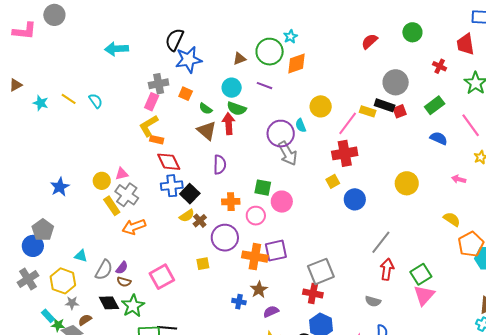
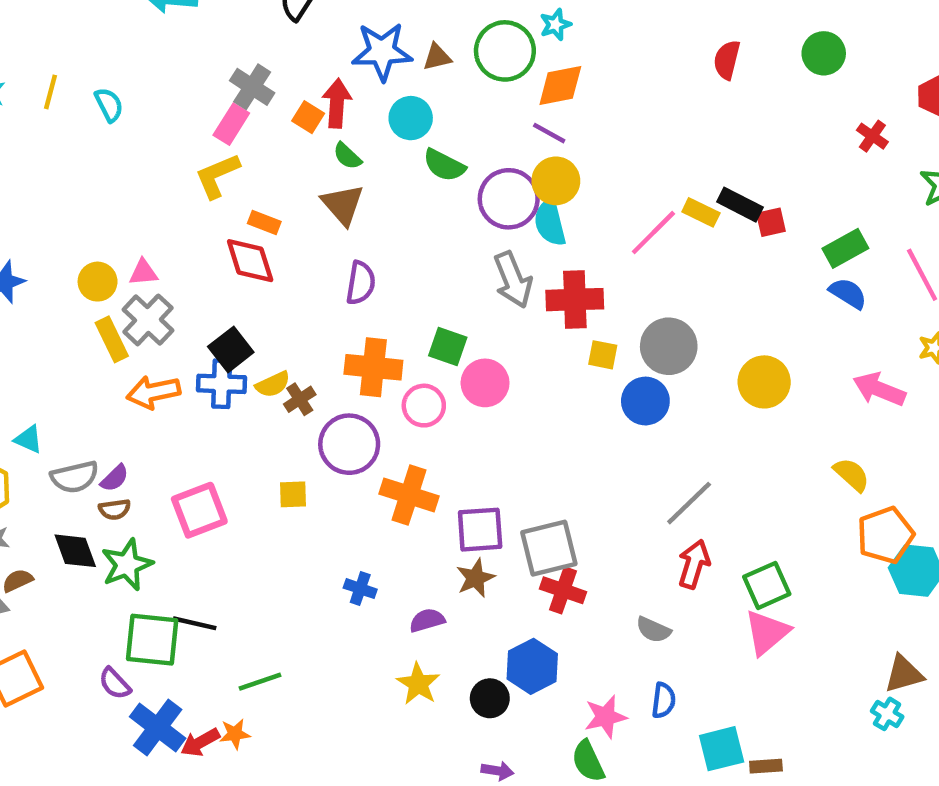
red semicircle: (369, 41) -> (727, 60), turned -42
blue star: (189, 60) -> (382, 52), moved
gray circle: (396, 82) -> (669, 346), moved
gray cross: (159, 84) -> (252, 87), turned 36
purple line: (265, 86) -> (549, 133), moved
yellow line: (69, 99) -> (51, 92), turned 63
green rectangle: (435, 105) -> (845, 248), moved
yellow circle: (321, 106) -> (556, 181), moved
green semicircle: (237, 109) -> (444, 165), moved
red arrow: (229, 124) -> (337, 103), moved
cyan semicircle: (301, 125) -> (550, 222), size x1.5
purple circle: (281, 134) -> (509, 199), moved
orange rectangle: (157, 140) -> (264, 222), moved
red cross: (345, 153) -> (575, 300), moved
pink arrow: (459, 179) -> (879, 389), size x1.6
yellow square: (333, 181) -> (603, 355), turned 32
blue cross: (172, 186) -> (222, 384), moved
black square: (190, 194) -> (231, 349), moved
orange cross: (231, 202) -> (373, 367), size x1.4
purple square: (276, 251) -> (480, 530), moved
gray semicircle: (104, 270) -> (75, 477), turned 40
brown semicircle: (124, 282) -> (115, 509), turned -32
brown star: (259, 290) -> (475, 578), moved
red cross: (313, 293) -> (563, 590), moved

